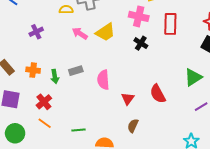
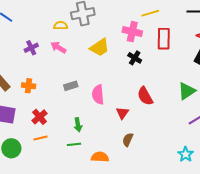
pink arrow: (80, 33) -> (58, 47), moved
green arrow: (55, 77) -> (78, 125), moved
red semicircle: (158, 94) -> (145, 96), moved
orange line: (45, 123) -> (40, 138), turned -48

